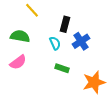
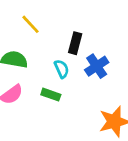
green rectangle: (62, 68) -> (51, 95), moved

